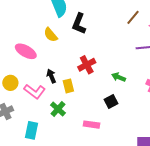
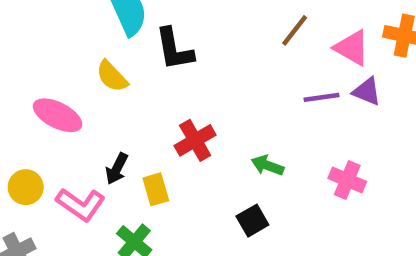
black L-shape: (79, 24) -> (174, 49), turned -30
black arrow: (51, 76) -> (117, 169), turned -128

